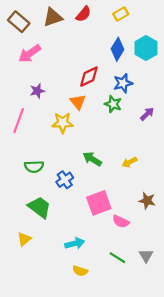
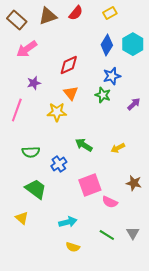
red diamond: (89, 77) -> (69, 65), moved
yellow triangle: (24, 239) -> (22, 218), turned -40

